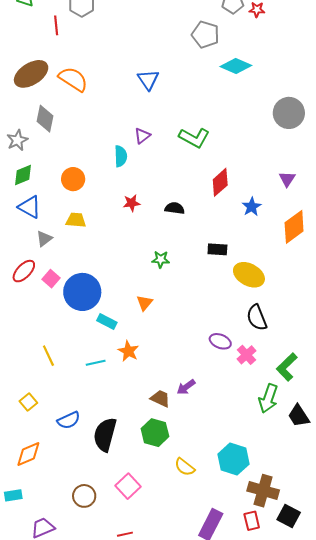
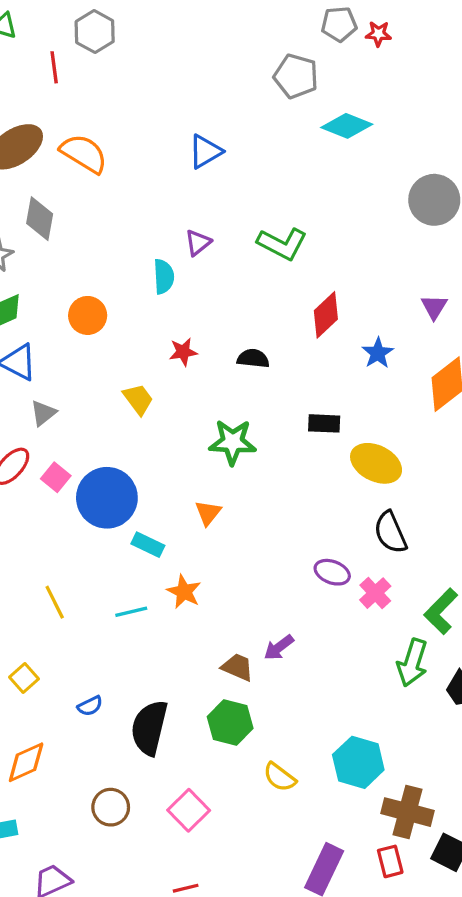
blue triangle: (148, 80) -> (205, 151), turned 35
yellow trapezoid: (76, 220) -> (138, 399), moved, turned 50
green star: (161, 259) -> (233, 442), size x1.6
blue semicircle: (69, 420) -> (90, 706), size x0.7
brown circle: (84, 496) -> (111, 807), moved

